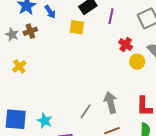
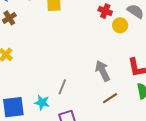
gray line: (86, 111) -> (62, 87), moved

